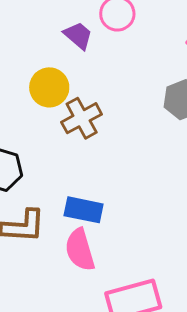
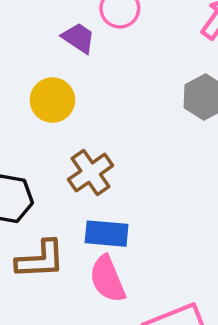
brown cross: (82, 118) -> (91, 173), moved

